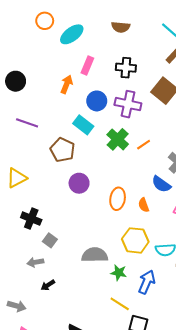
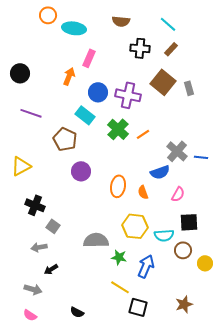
cyan ellipse: (72, 34) -> (74, 28), turned 45
black cross: (126, 68) -> (140, 48), moved
blue semicircle: (161, 184) -> (160, 172), turned -54
gray arrow: (17, 306) -> (33, 289), moved

